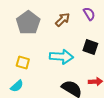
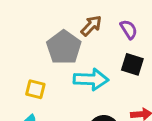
purple semicircle: (89, 14) -> (129, 29), moved
gray pentagon: (28, 23) -> (64, 47), moved

